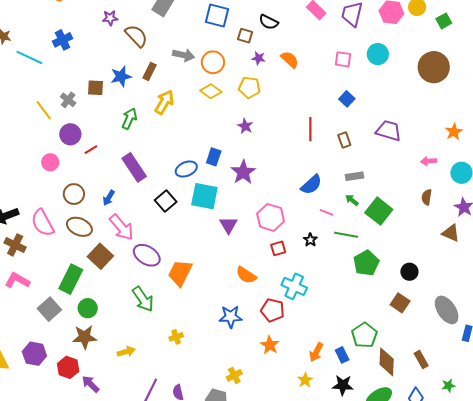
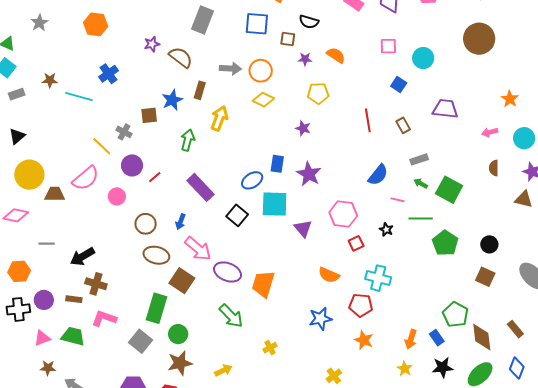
cyan circle: (378, 54) -> (423, 58), moved
yellow pentagon: (249, 87) -> (318, 93), moved
pink semicircle: (43, 223) -> (86, 178), moved, turned -92

